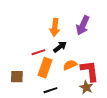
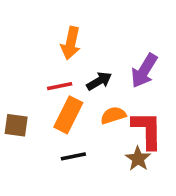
purple arrow: (83, 25) -> (144, 71), moved
orange arrow: (55, 27) -> (71, 43), moved

